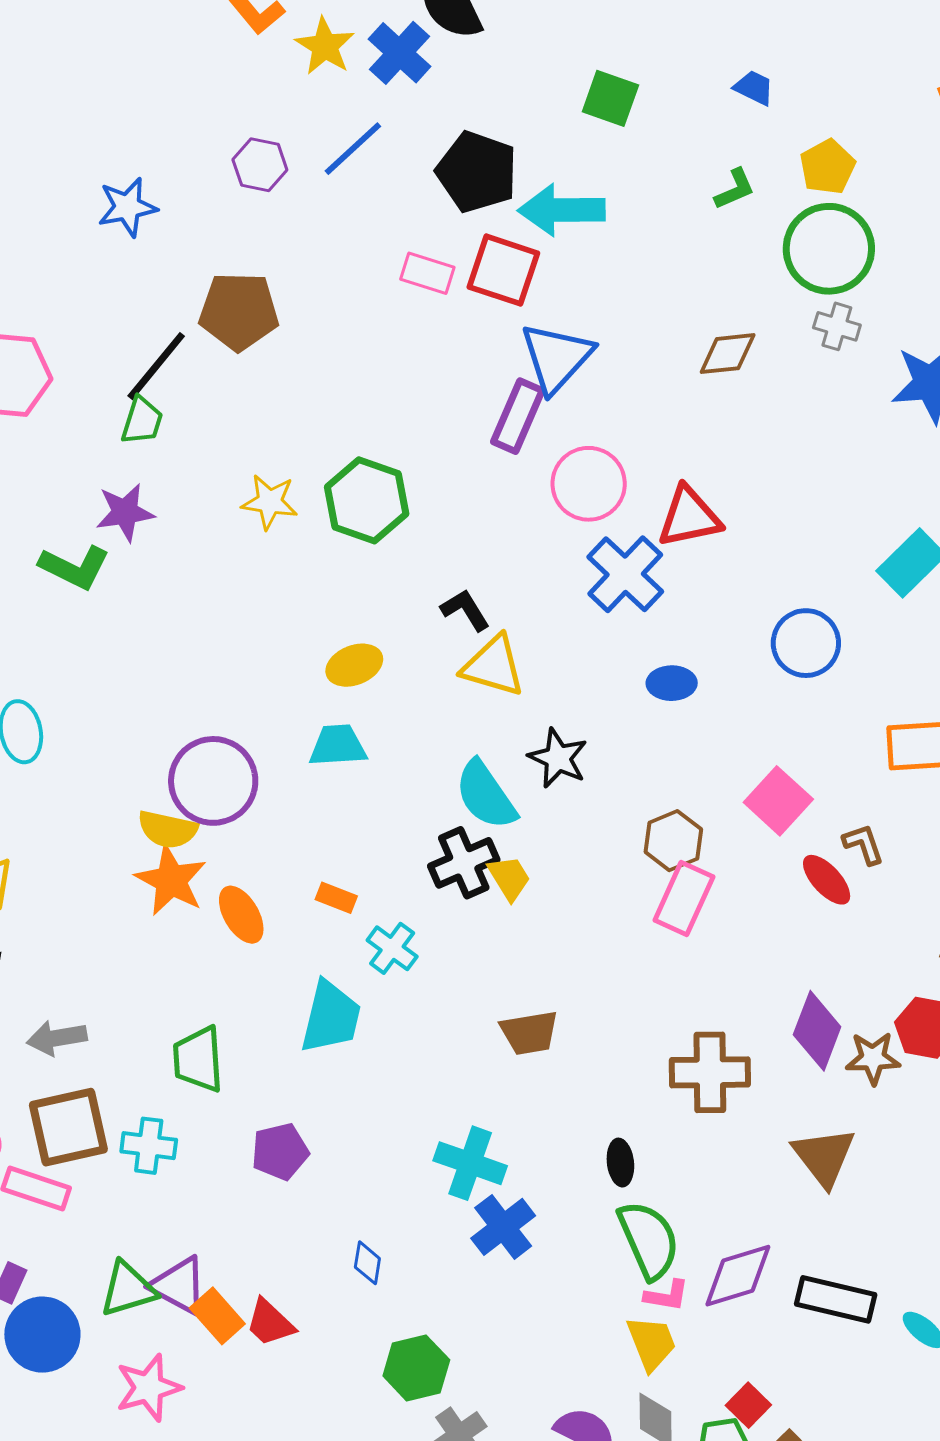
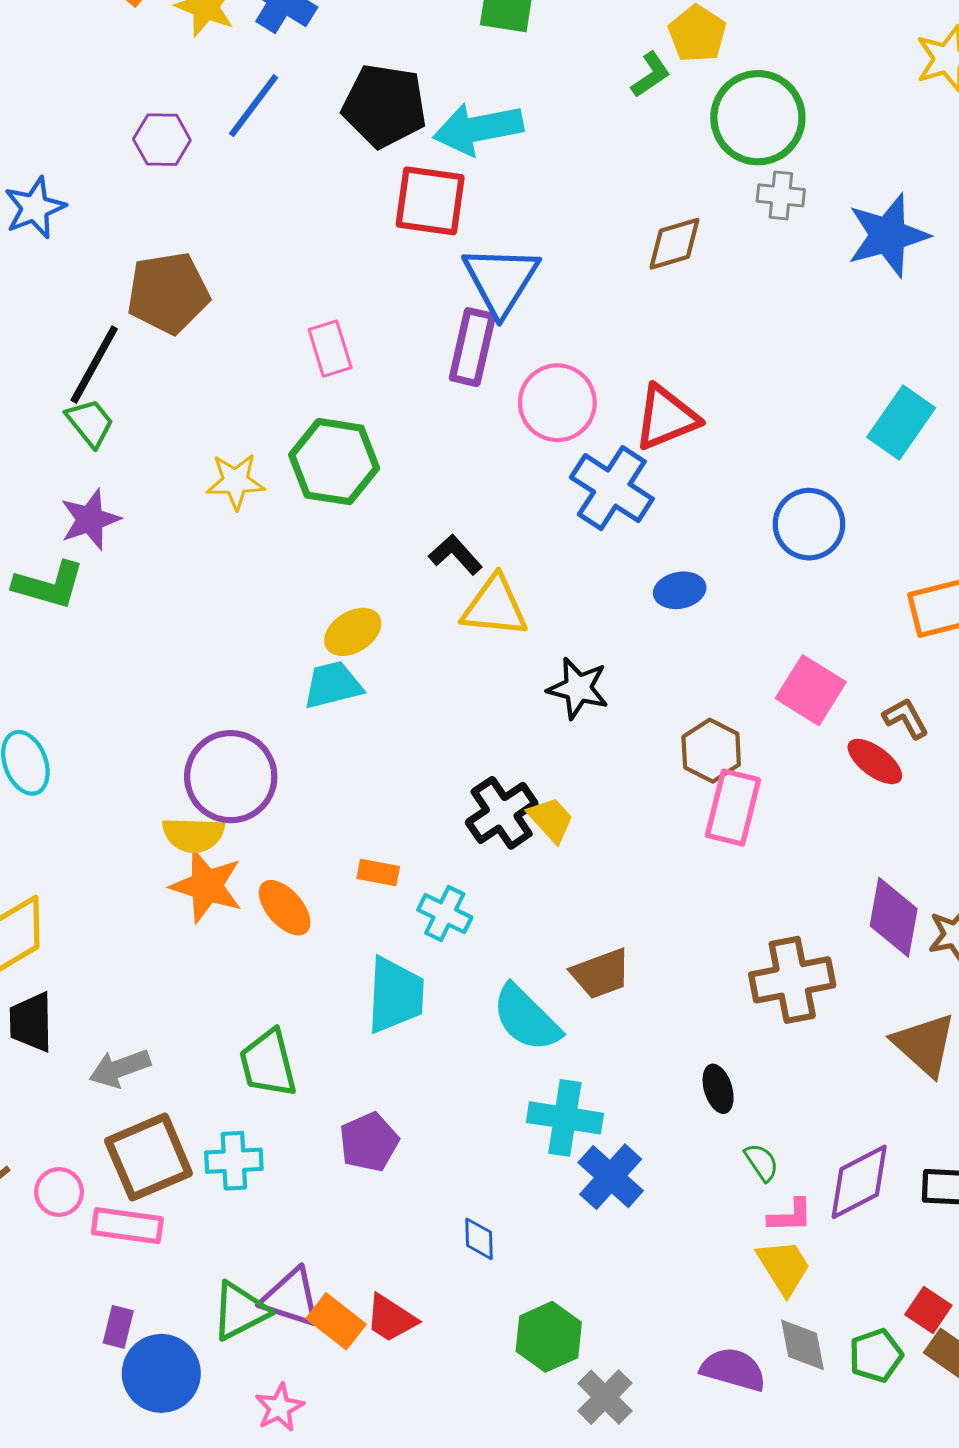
yellow pentagon: (827, 167) -> (697, 34), moved
pink rectangle: (427, 273) -> (330, 349), moved, turned 66
green trapezoid: (142, 421) -> (90, 423), turned -46
cyan trapezoid: (338, 746) -> (333, 685), moved
cyan semicircle: (486, 795) -> (526, 1018), moved
green semicircle: (649, 1240) -> (762, 1162), size x0.5
pink star: (149, 1388) -> (279, 1407), size x0.7
red square: (748, 1405) -> (928, 1310), moved

